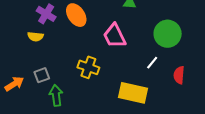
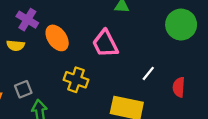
orange ellipse: (76, 15) -> (57, 38), moved
green circle: (168, 34) -> (181, 25), moved

